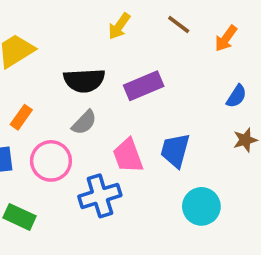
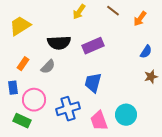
gray semicircle: (84, 122) -> (48, 67), moved
blue trapezoid: (175, 150) -> (93, 83), moved
pink trapezoid: (128, 156) -> (99, 121), moved
pink circle: (51, 161) -> (34, 100), moved

